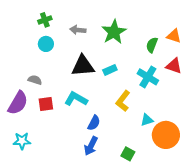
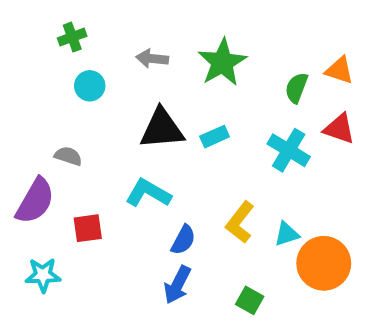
green cross: (45, 20) -> (72, 37), moved
yellow L-shape: (123, 101) -> (240, 222), moved
red square: (46, 104) -> (88, 228), moved

